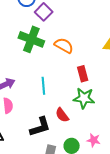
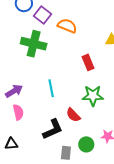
orange semicircle: (64, 45) -> (67, 26), moved
red rectangle: (83, 74) -> (88, 62), moved

